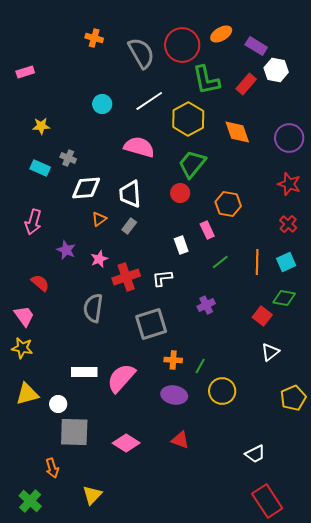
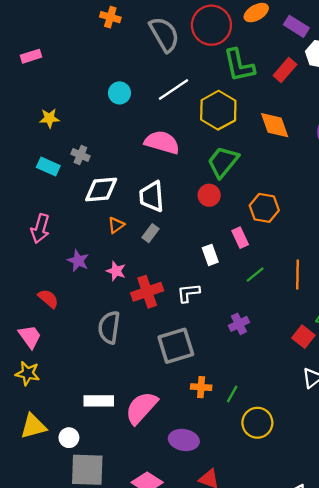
pink star: (99, 259) -> (116, 271), turned -30
purple ellipse: (174, 395) -> (184, 440), moved

